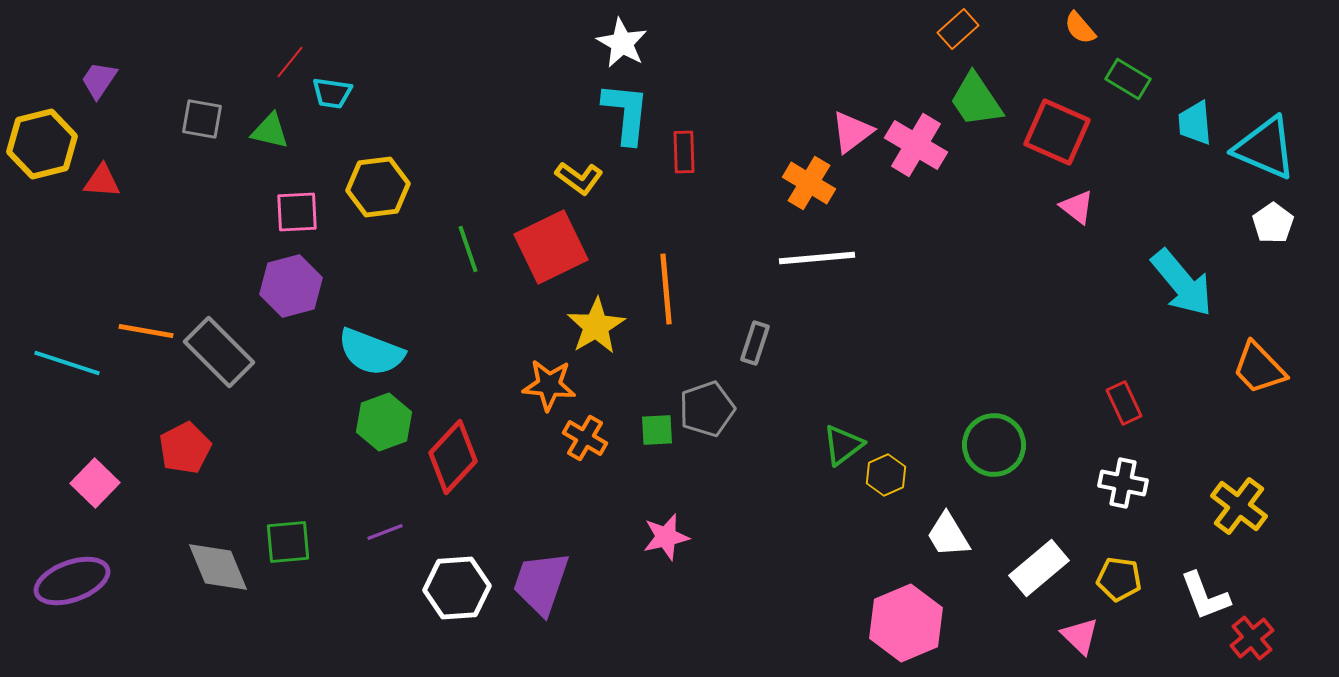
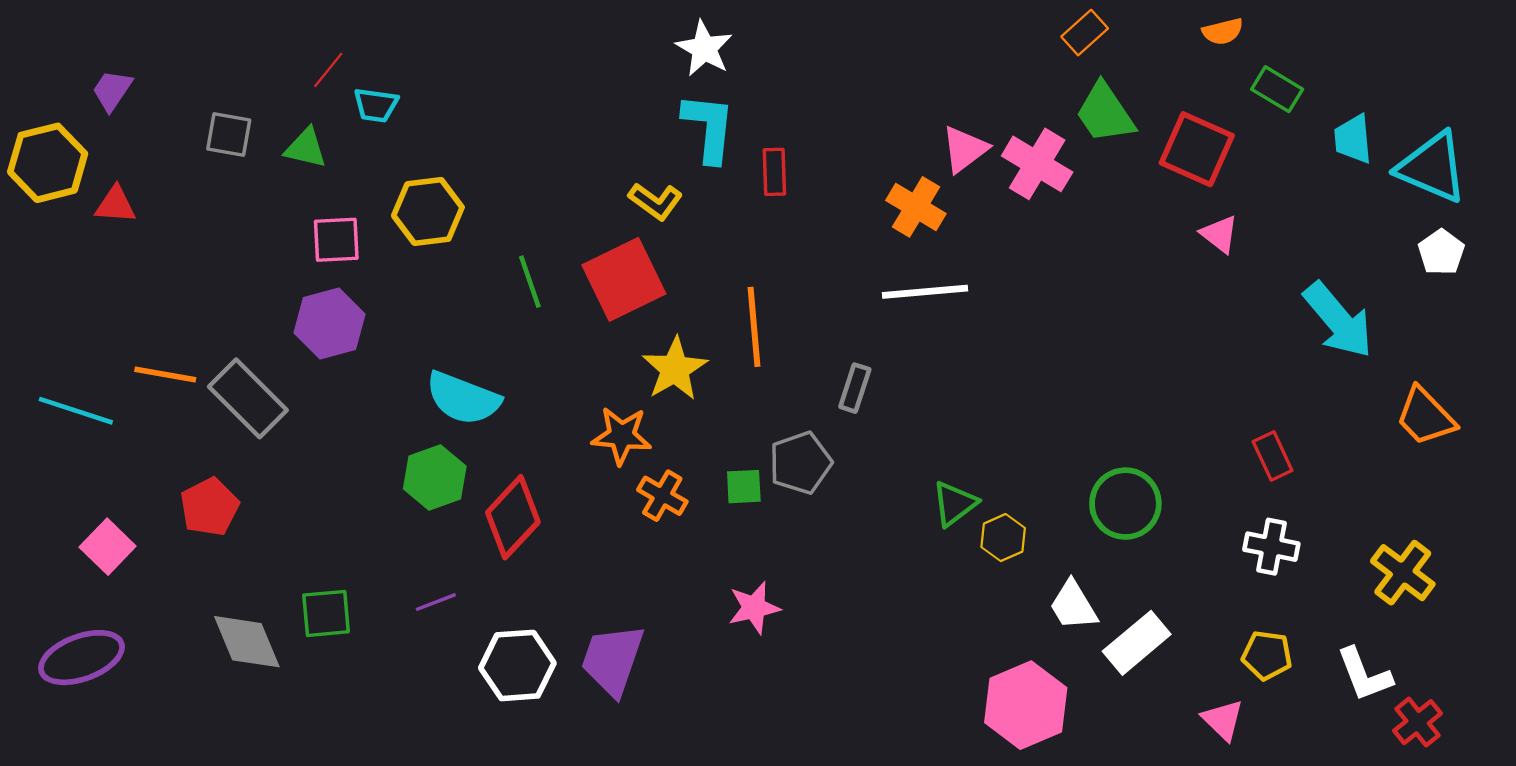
orange semicircle: (1080, 28) -> (1223, 31), turned -63
cyan semicircle: (371, 352) -> (463, 398), moved
white rectangle: (1039, 568) -> (1137, 643), moved

